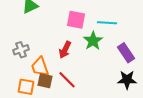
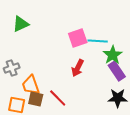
pink square: (76, 20) -> (78, 38), moved, turned -30
green star: (93, 41) -> (113, 55), moved
red arrow: (65, 50) -> (78, 68), moved

